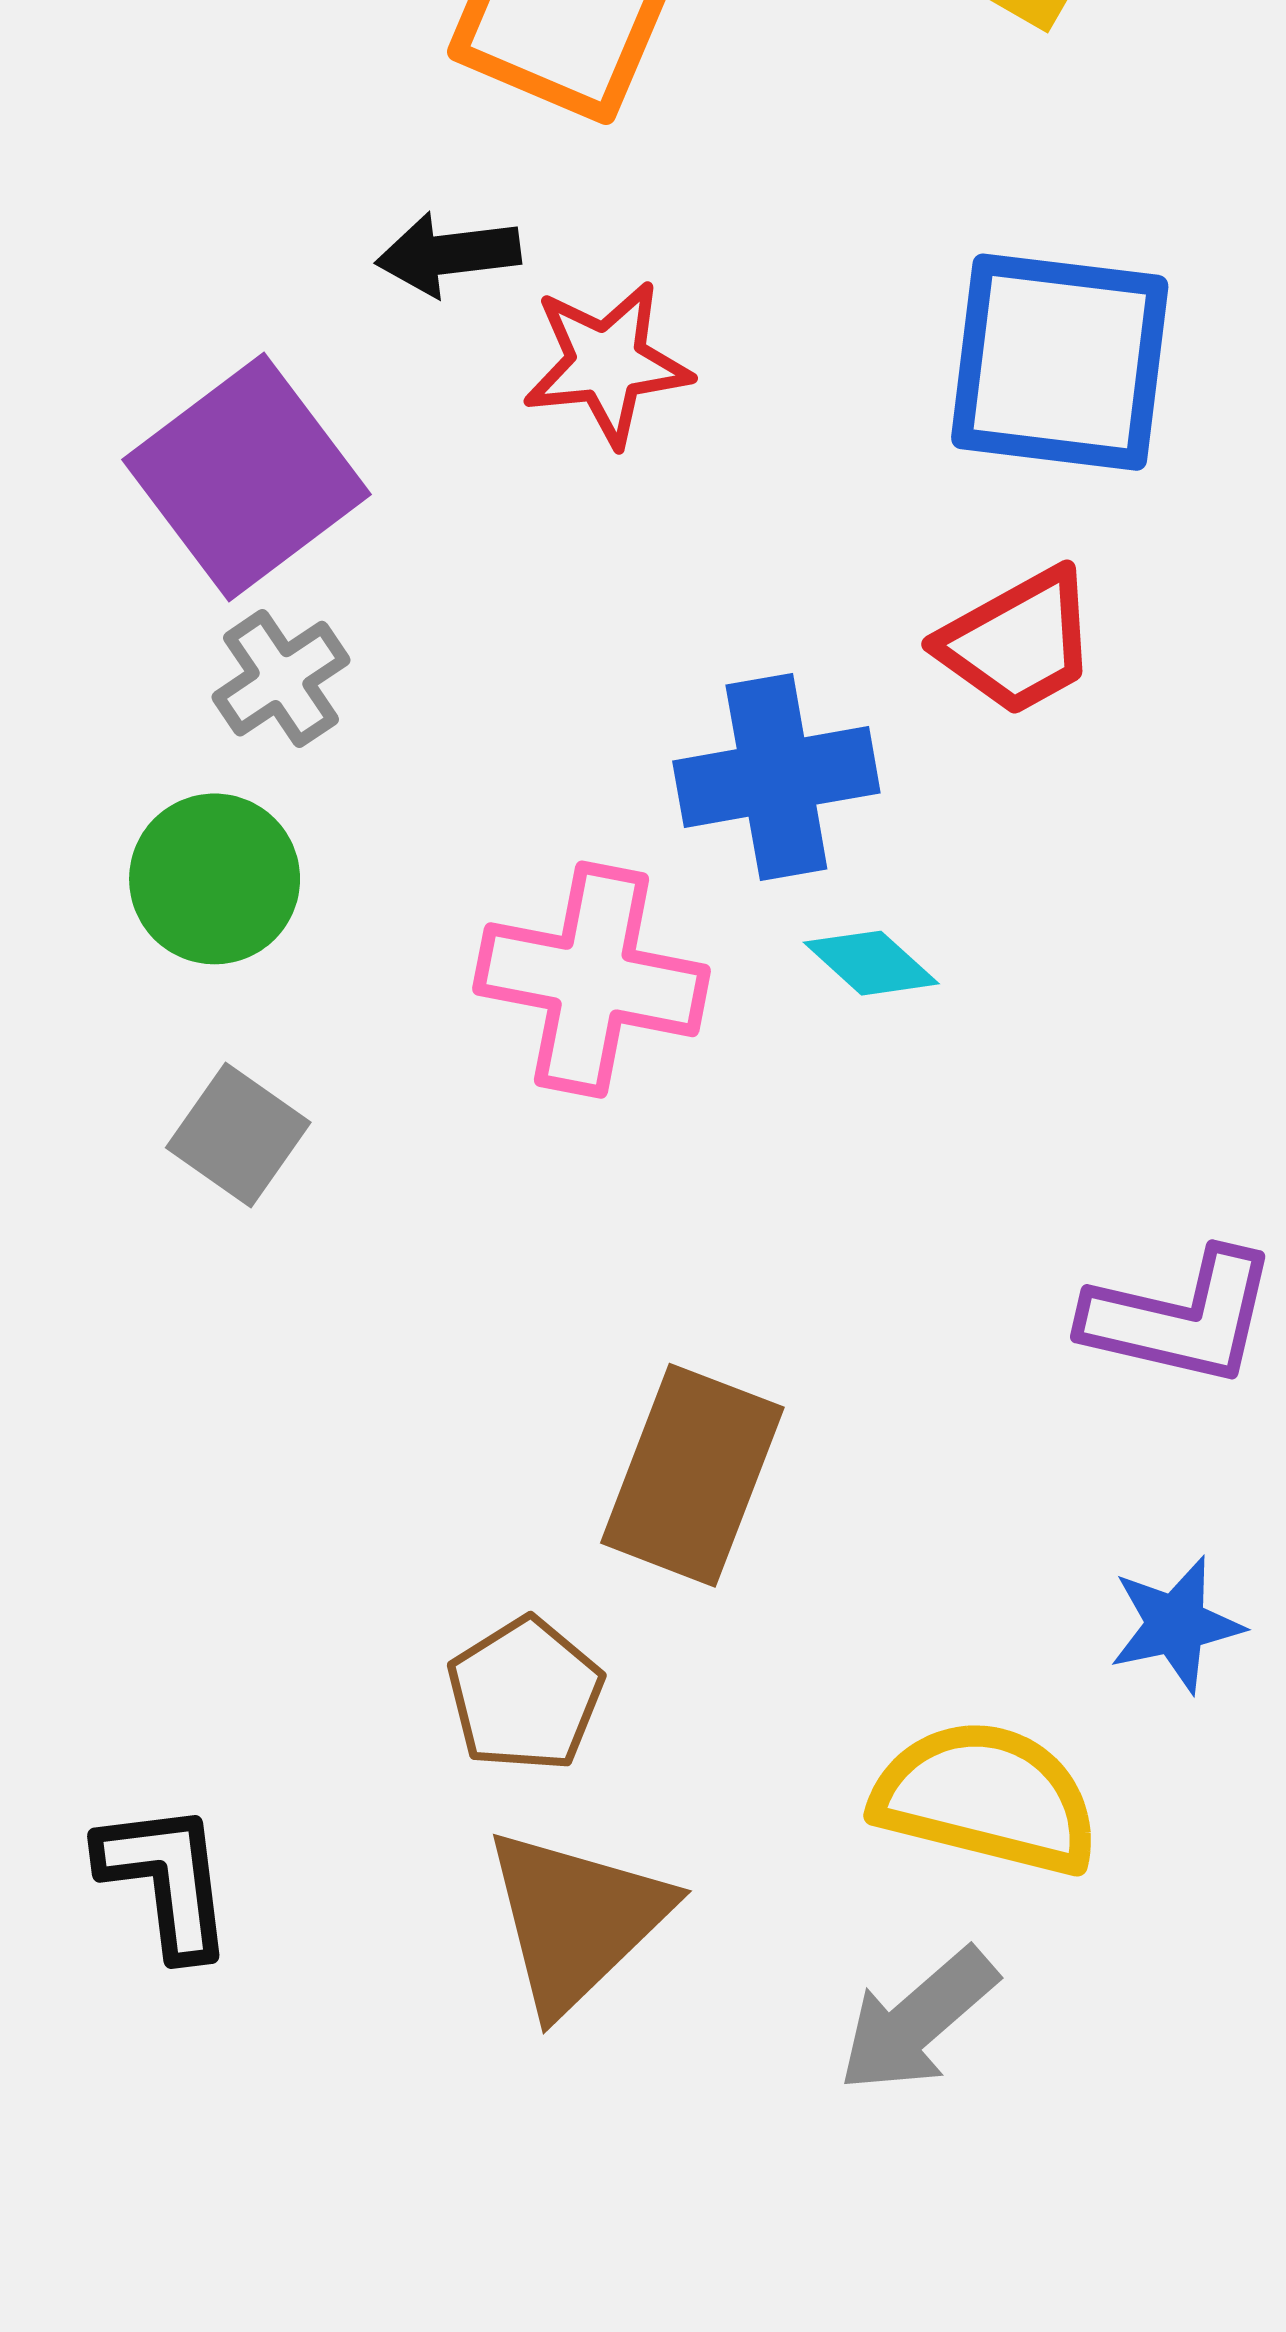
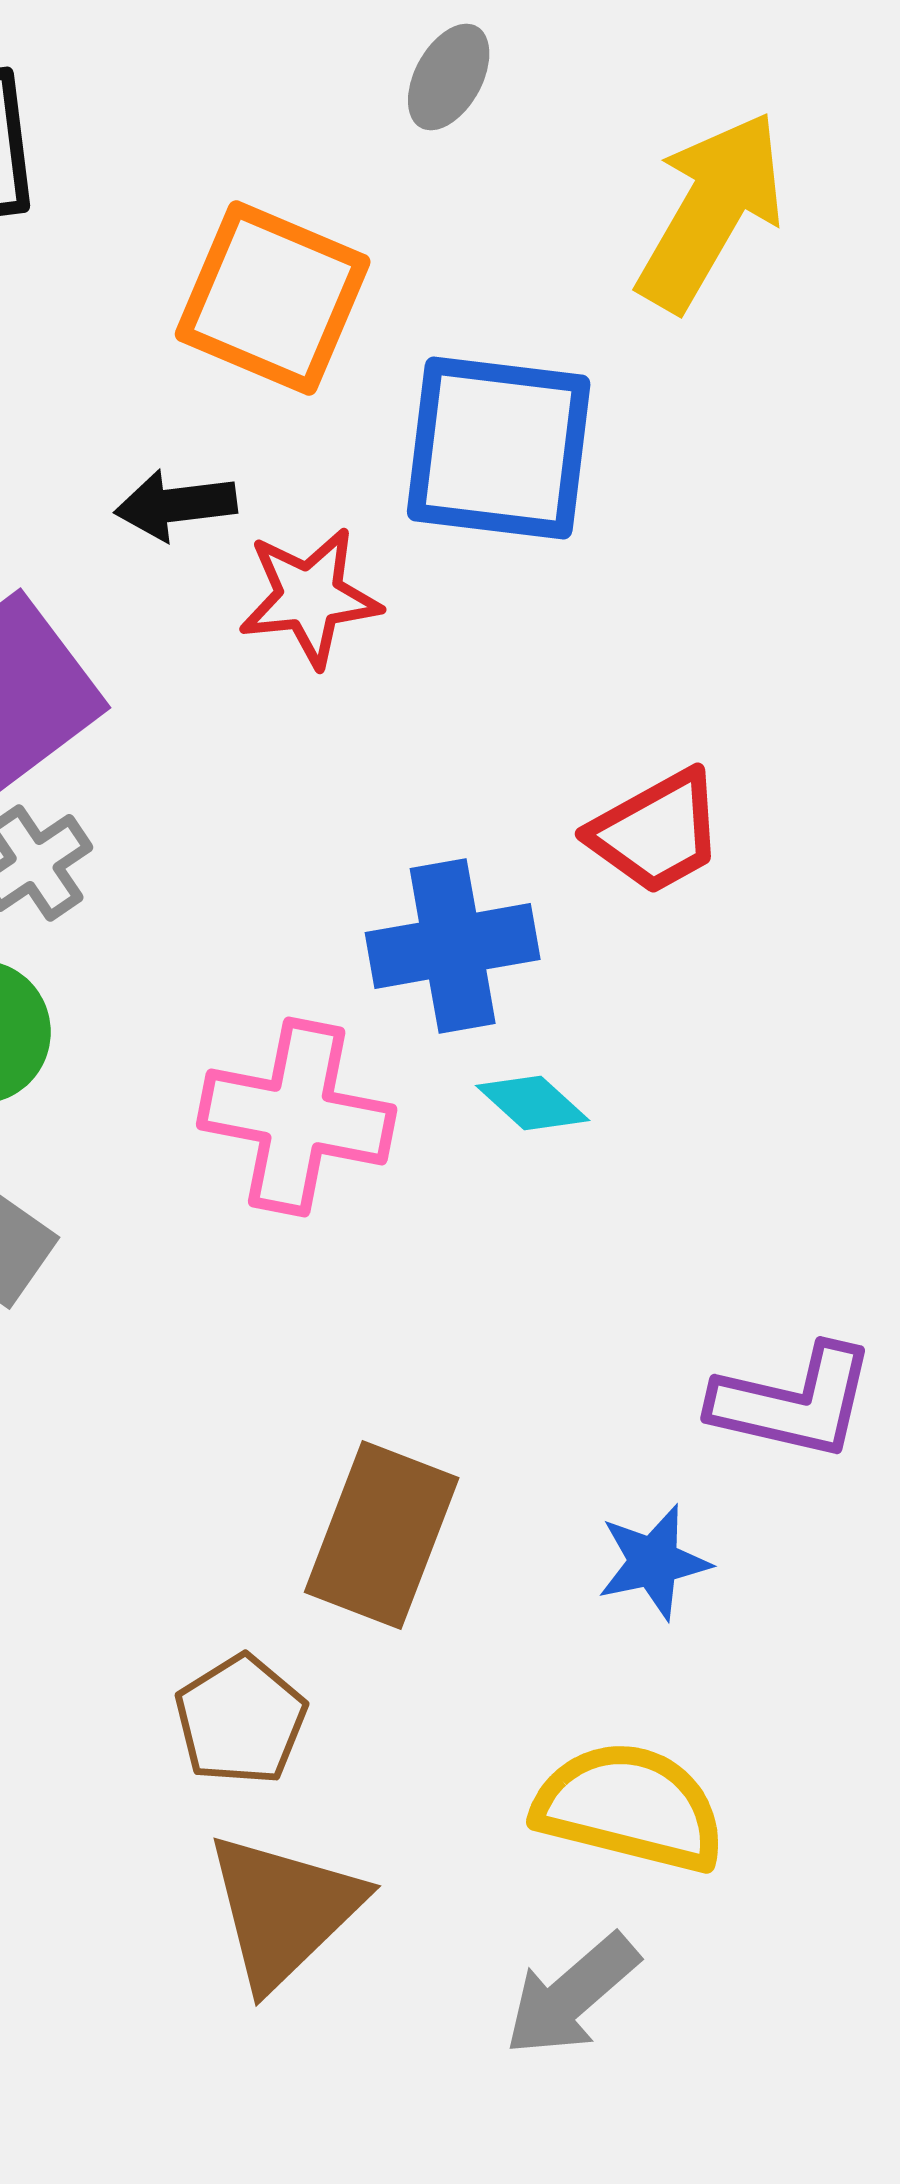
blue square: (1060, 362) -> (499, 448), moved
blue star: (1176, 1625) -> (654, 1562), moved

